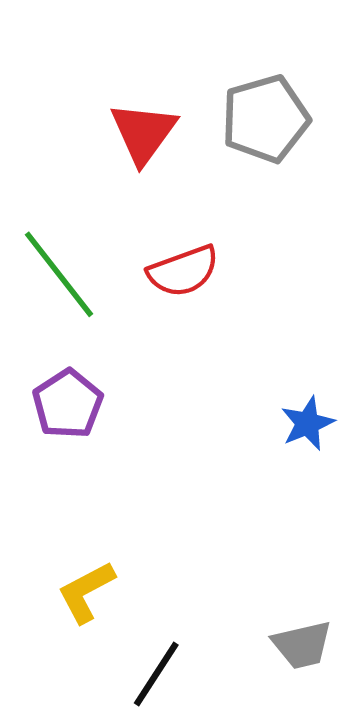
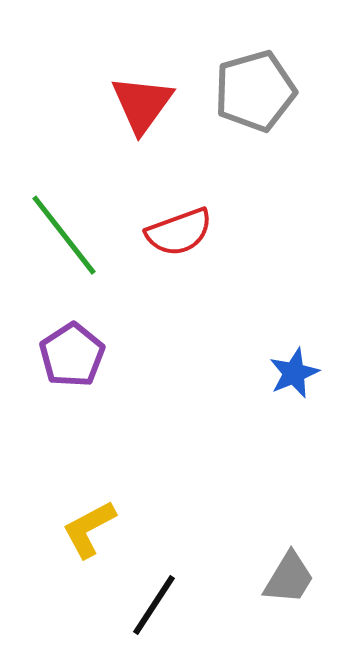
gray trapezoid: (302, 645) -> (289, 578), turned -46

